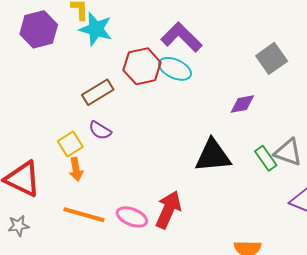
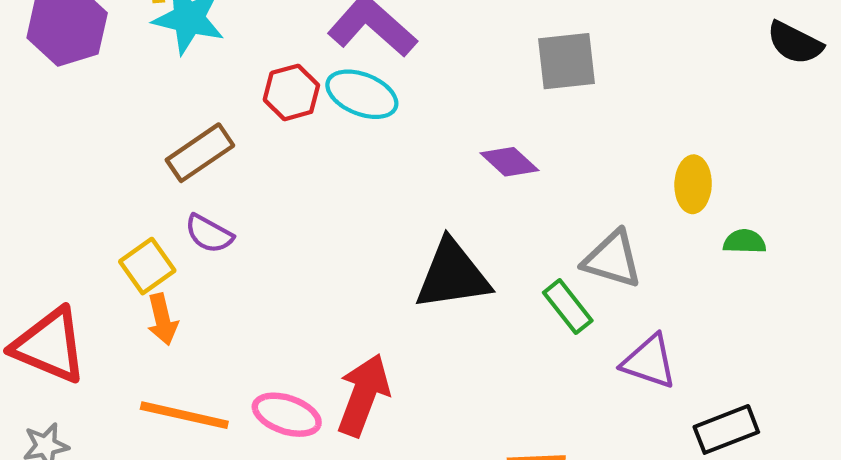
gray square: (272, 58) -> (567, 61), turned 32
red hexagon: (142, 66) -> (291, 92), size x0.7
purple diamond: (242, 104) -> (509, 162), turned 56
green rectangle: (266, 158) -> (568, 307), moved

